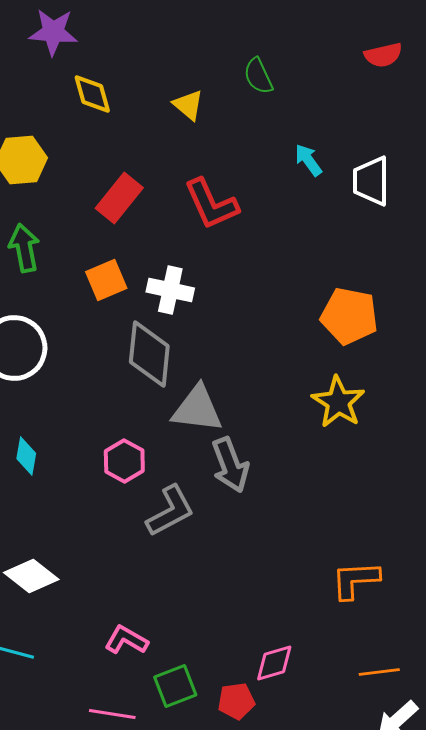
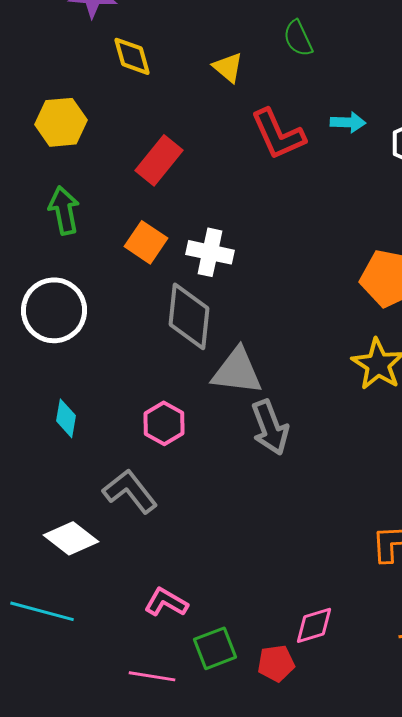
cyan arrow: (308, 160) -> (348, 122), turned 128
red L-shape: (211, 204) -> (278, 134), moved
orange square: (106, 280) -> (146, 242), turned -33
gray L-shape: (170, 511) -> (130, 491), moved, turned -100

